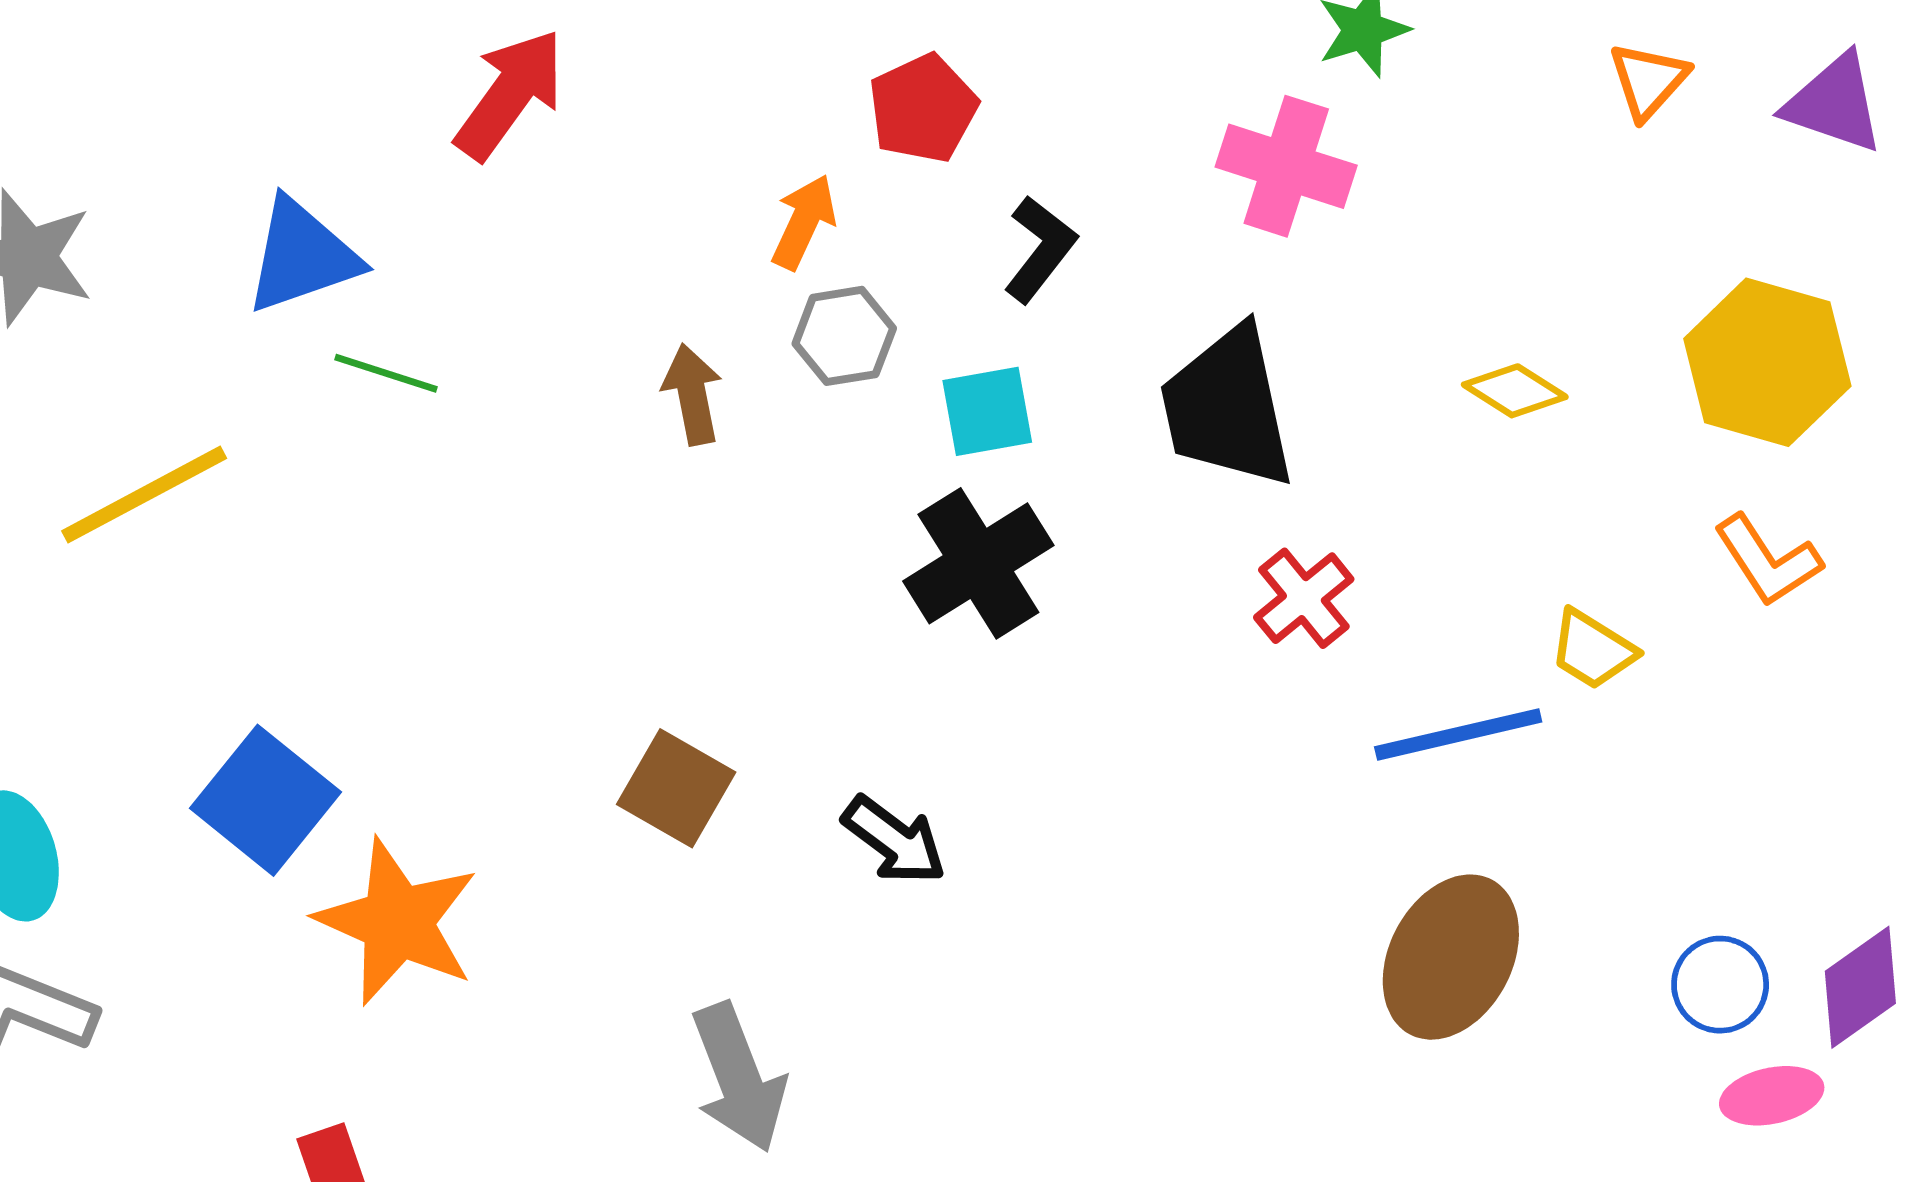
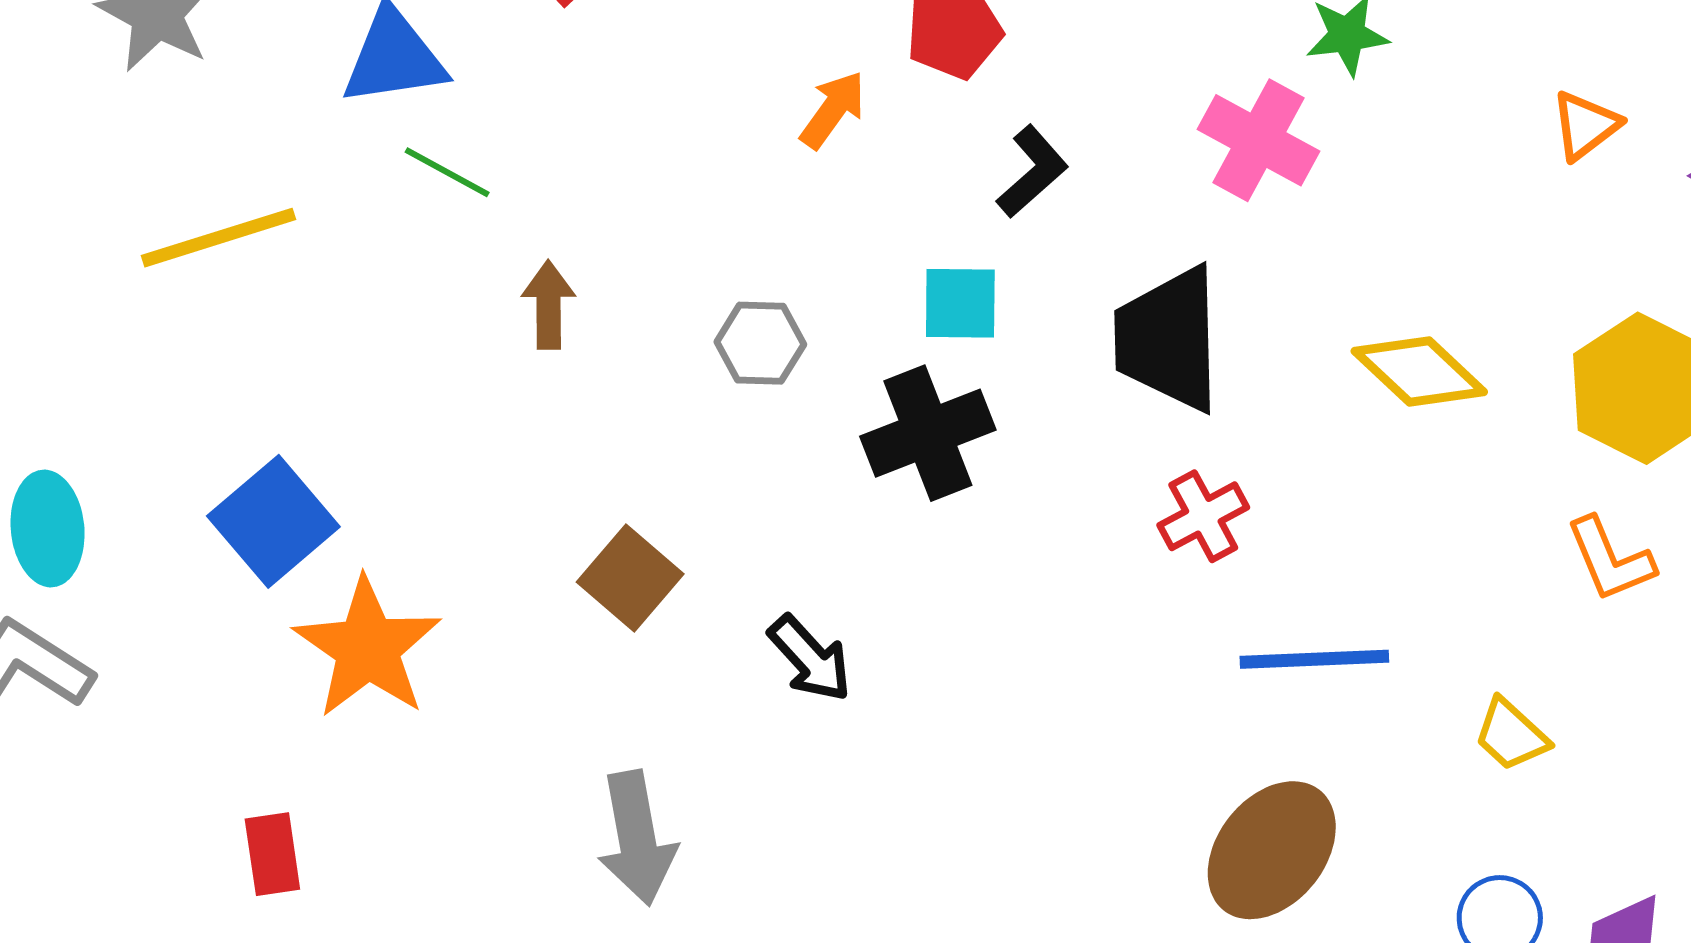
gray hexagon: (844, 336) -> (760, 343), moved
yellow diamond: (1515, 391) -> (1419, 372), size x1.5
brown arrow: (692, 394) -> (549, 305), moved
yellow trapezoid: (1593, 650) -> (1511, 735), moved

